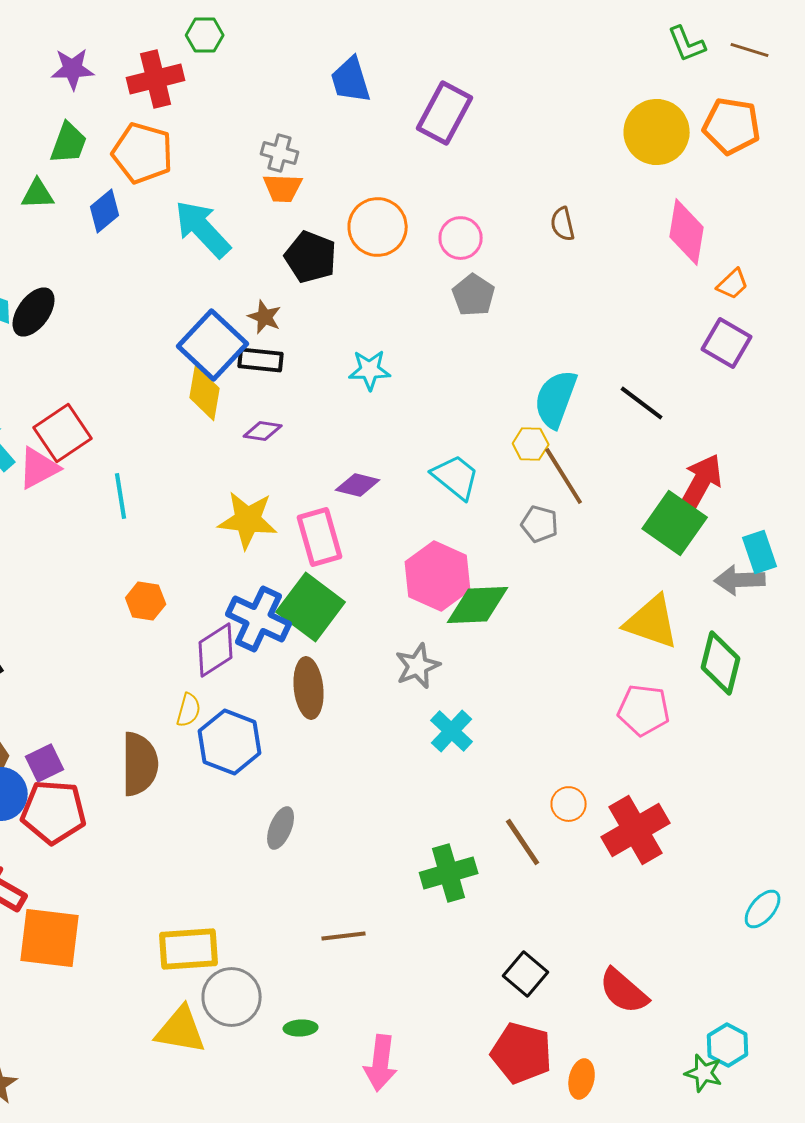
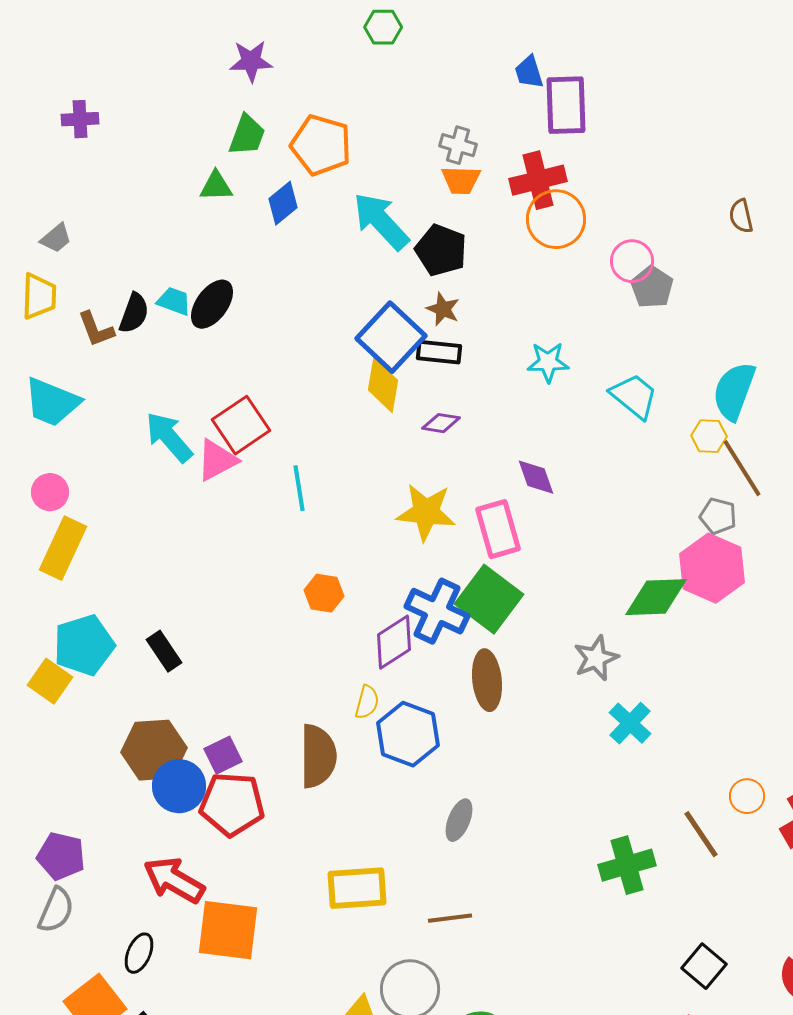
red cross: (156, 79) -> (538, 180), moved
blue trapezoid: (351, 80) -> (529, 72), size x0.7
purple rectangle: (445, 113) -> (566, 105), moved, turned -30
pink circle: (461, 238) -> (632, 261), moved
black pentagon: (311, 257) -> (441, 250), moved
cyan trapezoid: (456, 477) -> (634, 396), moved
purple diamond: (358, 485) -> (536, 477), turned 57
pink hexagon: (438, 576) -> (712, 568), moved
brown line: (344, 936) -> (450, 918), moved
yellow rectangle: (189, 949) -> (357, 888), moved

